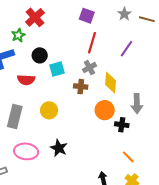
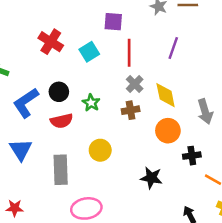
green star: (18, 35) -> (91, 103), moved
black circle: (40, 55) -> (59, 92), moved
cyan square: (57, 69) -> (89, 52), moved
black cross: (122, 125) -> (192, 156), moved
black star: (59, 148) -> (151, 178), moved

